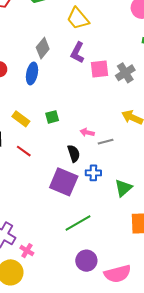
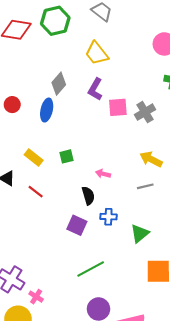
gray line: (106, 142) -> (145, 186), moved
purple square: (64, 182) -> (77, 225), size x0.7

